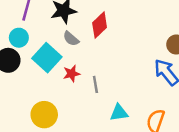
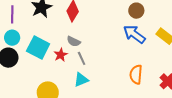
gray semicircle: (71, 39) -> (74, 41), moved
cyan triangle: (119, 113) -> (81, 80), moved

